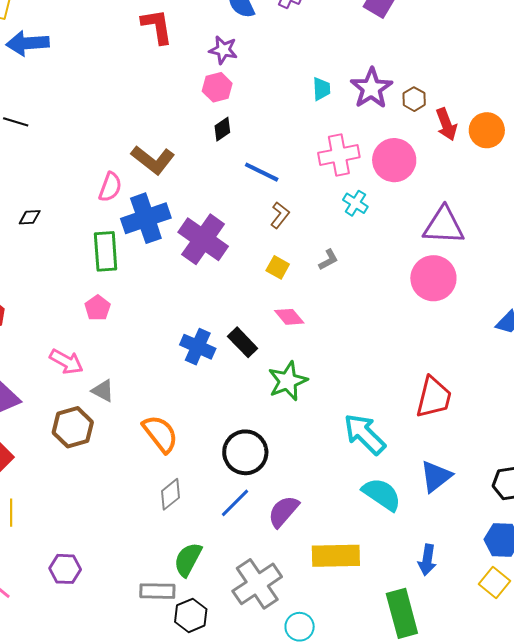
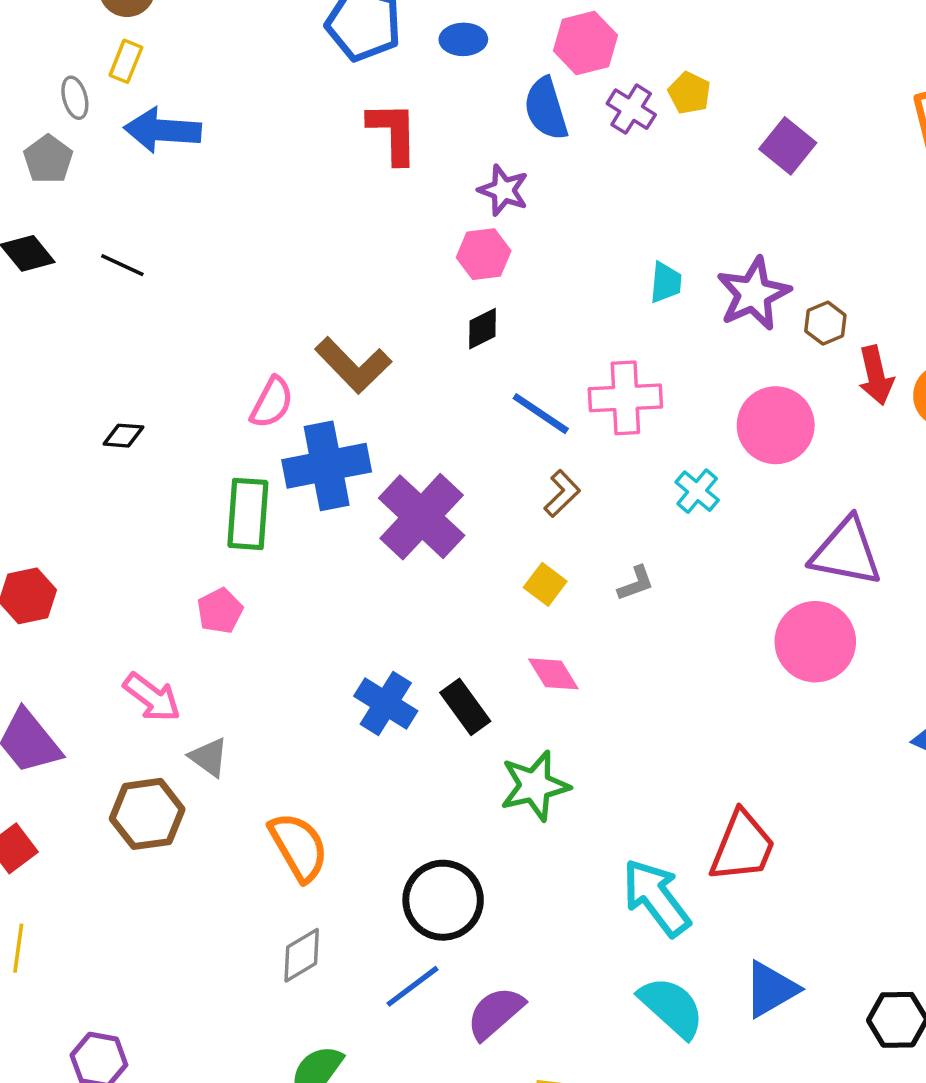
pink cross: (339, 155) -> (625, 398), moved
red trapezoid: (434, 397) -> (742, 847), moved

